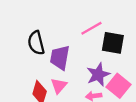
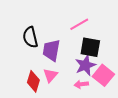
black square: (113, 43) -> (90, 47), moved

